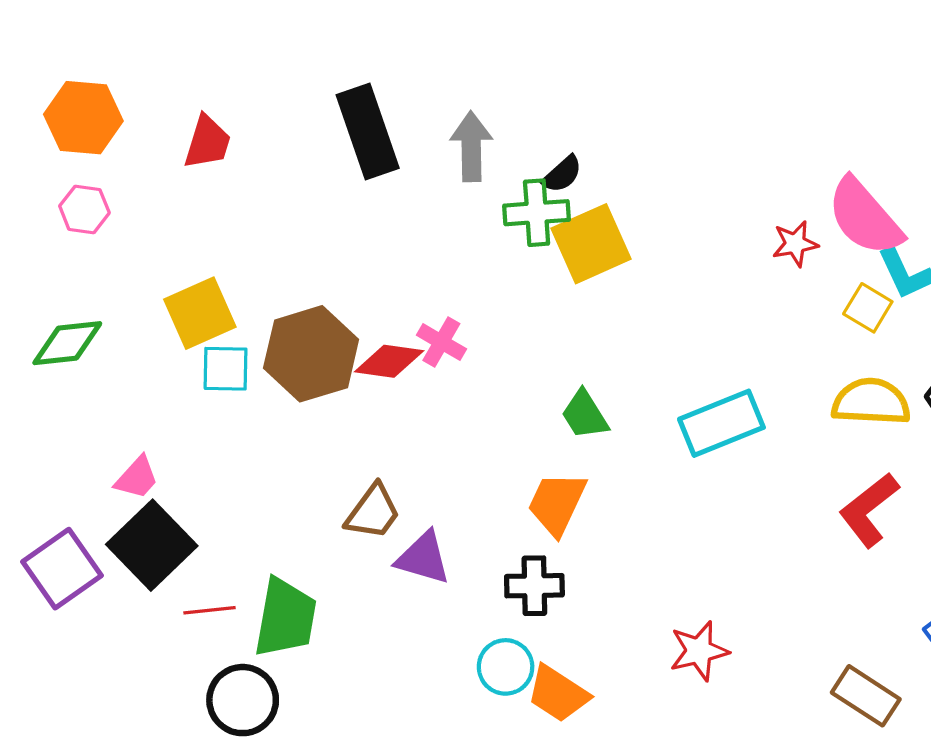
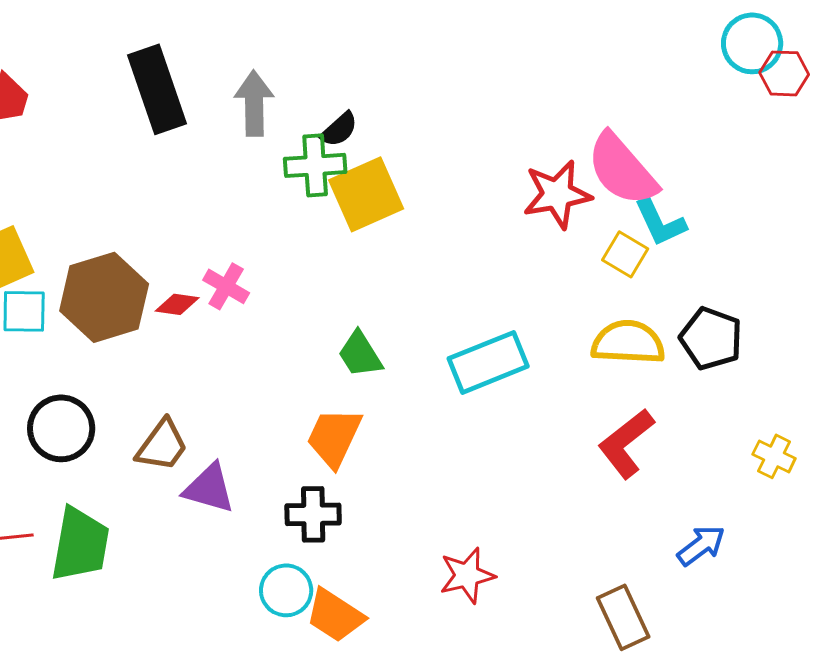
red star: (795, 244) -> (557, 194), size x1.6
red diamond: (389, 361) -> (177, 304), size x0.7
brown rectangle: (866, 696) -> (623, 617), turned 32
black circle: (243, 700) -> (61, 428), moved

